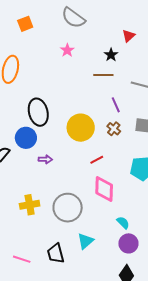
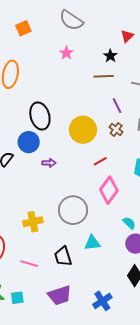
pink diamond: (104, 189) -> (109, 190), turned 36
yellow cross: (30, 205) -> (33, 222), moved
cyan triangle: (85, 241) -> (92, 243), turned 36

